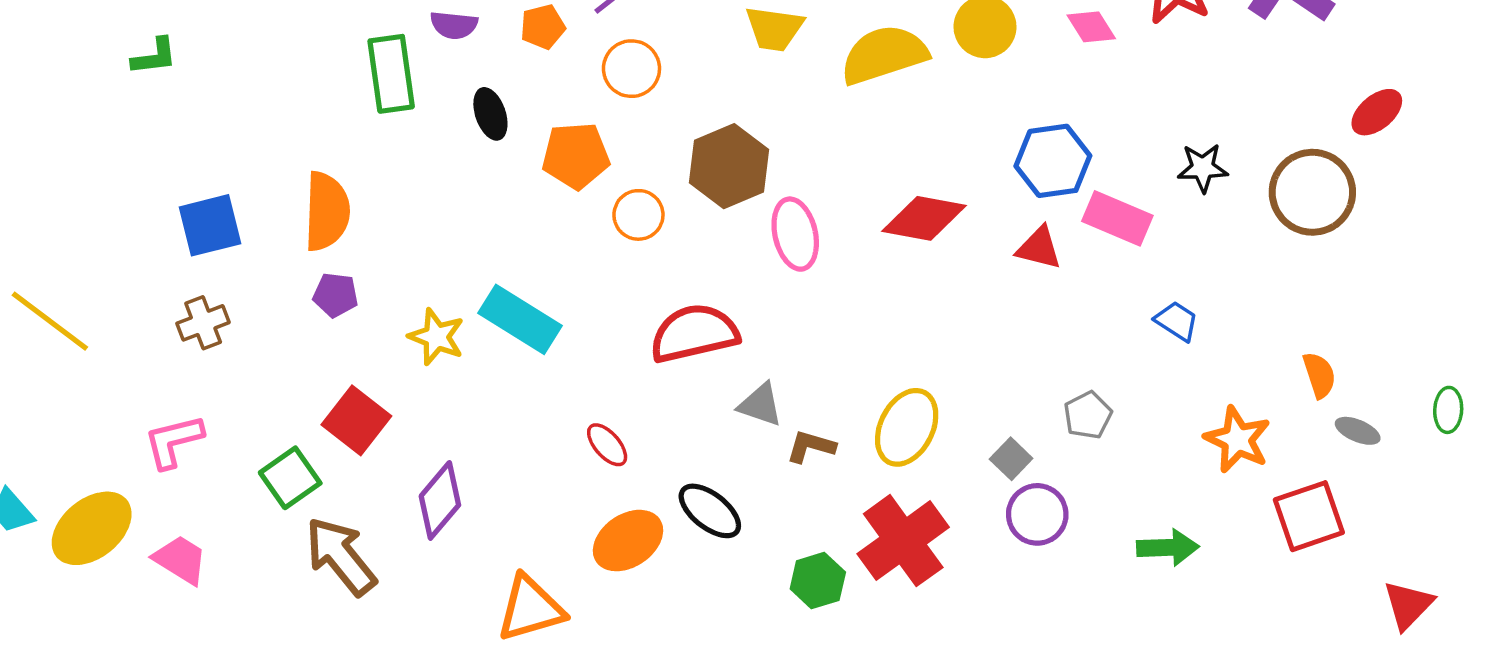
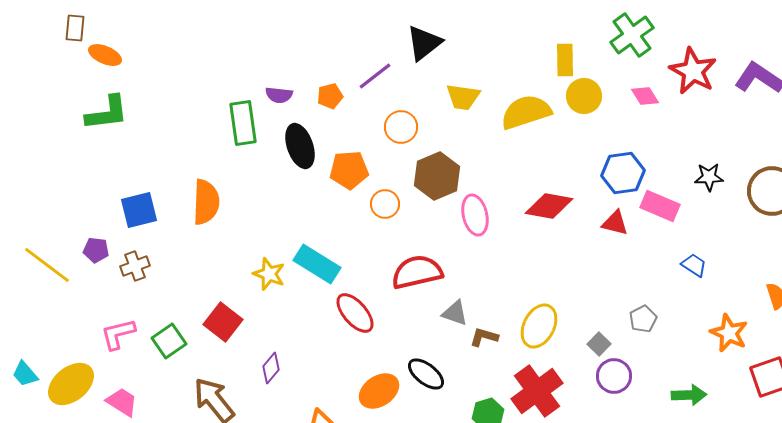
green L-shape: (154, 56) -> (107, 113), size x1.6
orange circle: (631, 69) -> (401, 127), moved
black ellipse: (490, 114) -> (300, 146), size x1.5
purple pentagon: (335, 295) -> (96, 250), moved
red ellipse: (607, 445) -> (355, 313), moved, size x1.6
green square: (290, 478) -> (169, 341), moved
purple diamond: (440, 500) -> (271, 368), size x0.7

